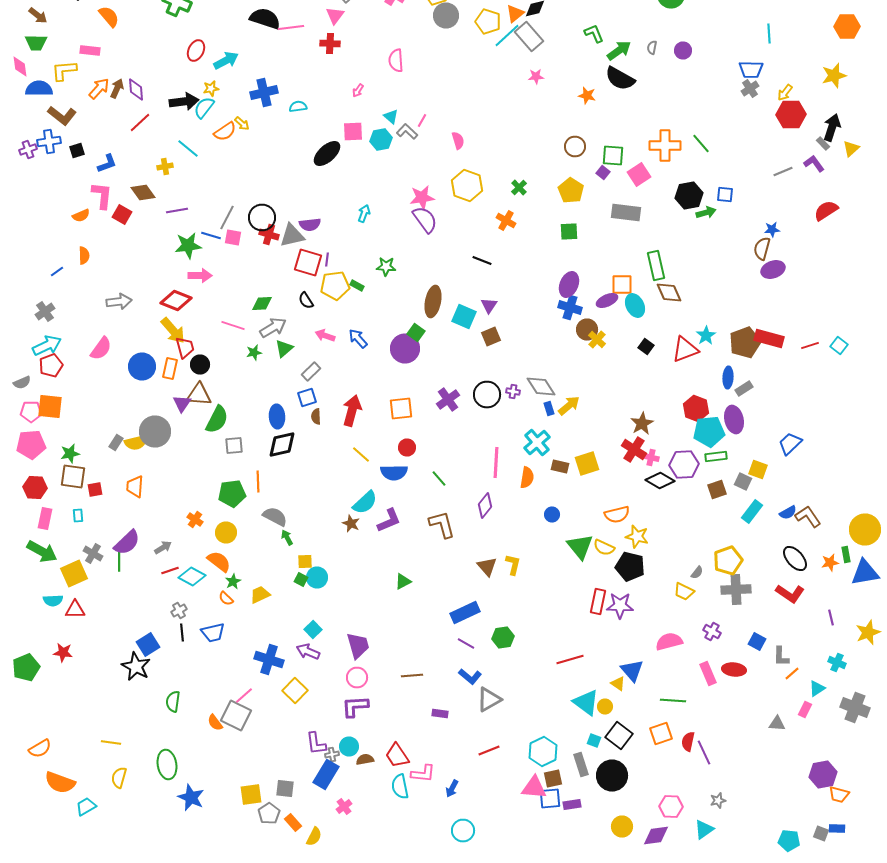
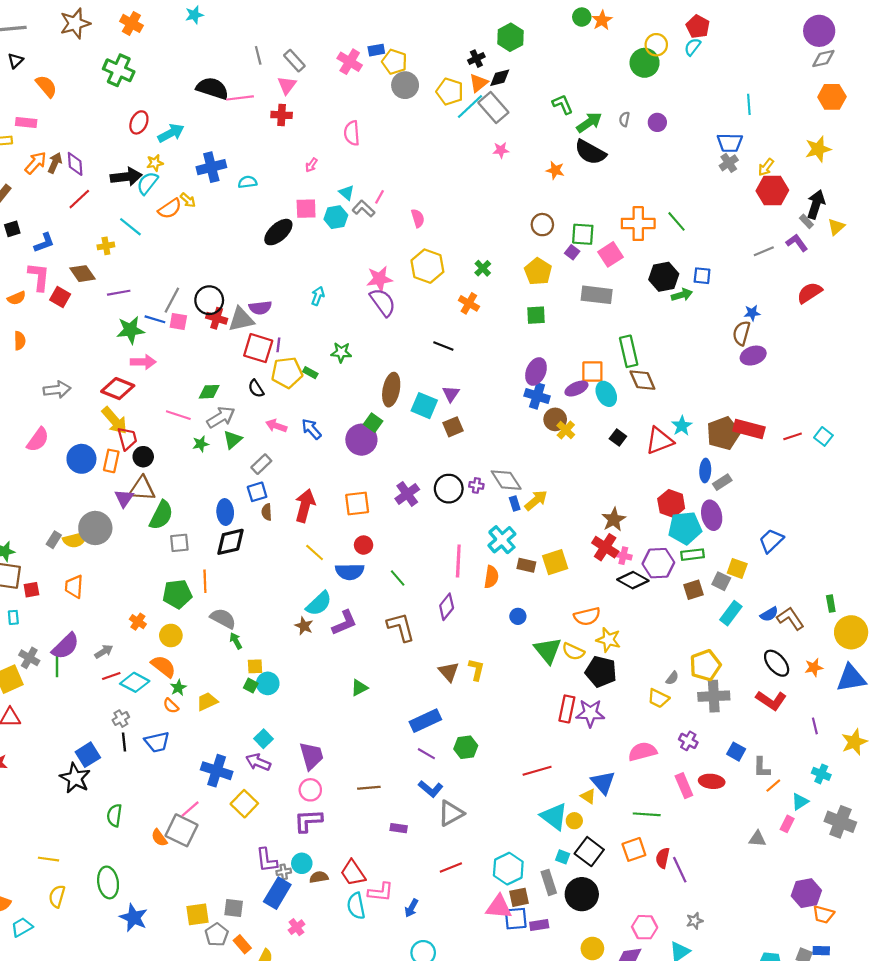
green rectangle: (846, 554) -> (831, 604), moved

